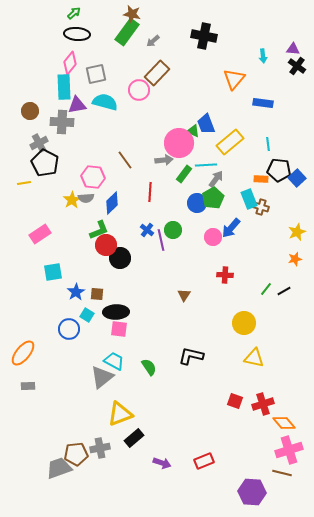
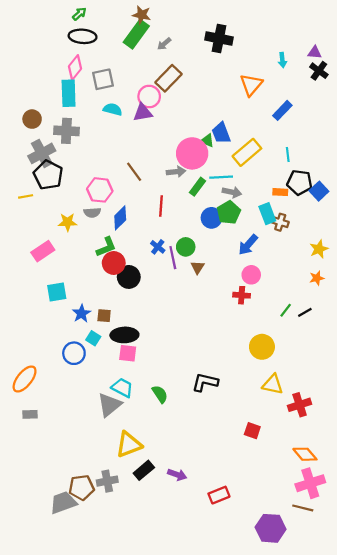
cyan semicircle: (105, 102) -> (113, 109), size x0.7
blue rectangle: (263, 103) -> (282, 110), turned -54
purple triangle: (77, 105) -> (143, 113), moved
gray cross: (39, 143) -> (42, 153), size x1.4
gray arrow: (216, 179) -> (232, 192), turned 66
yellow star: (72, 200) -> (68, 222), moved, turned 30
pink circle: (213, 237) -> (251, 275), moved
brown triangle: (184, 295) -> (198, 267), moved
red cross: (263, 404) -> (300, 405), moved
purple arrow: (162, 463) -> (177, 475), moved

